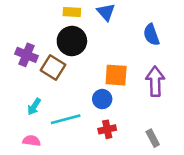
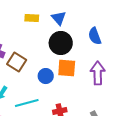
black circle: (72, 41) -> (61, 43), moved
blue circle: (102, 99) -> (46, 76), moved

